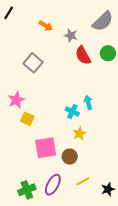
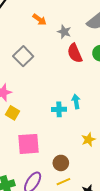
cyan cross: (72, 111) -> (59, 109), turned -32
yellow star: (79, 133) -> (88, 139), moved
brown circle: (70, 157) -> (61, 163), moved

